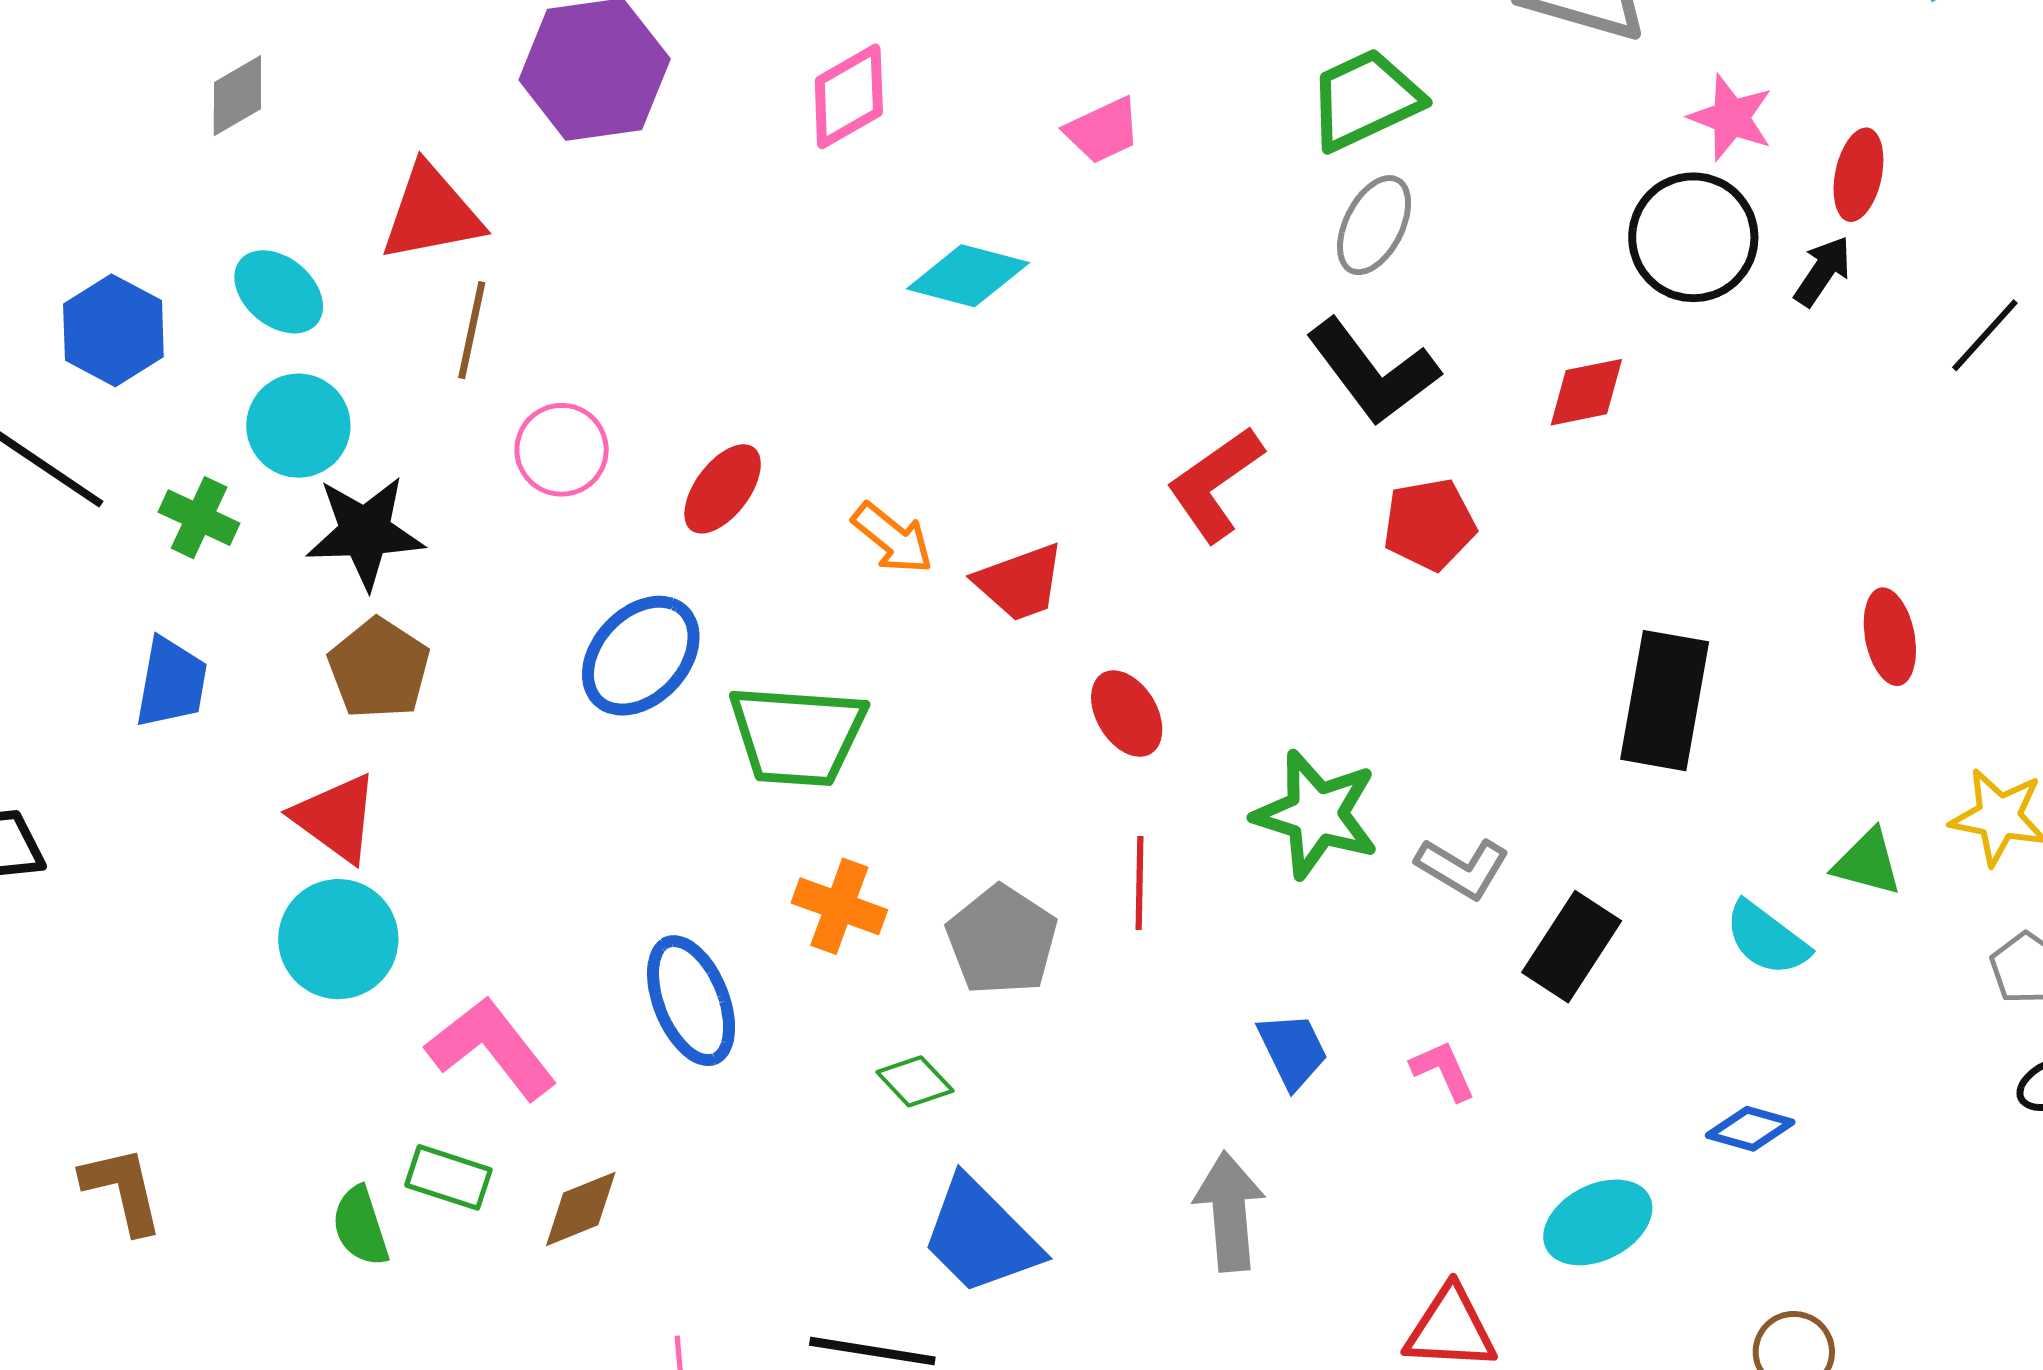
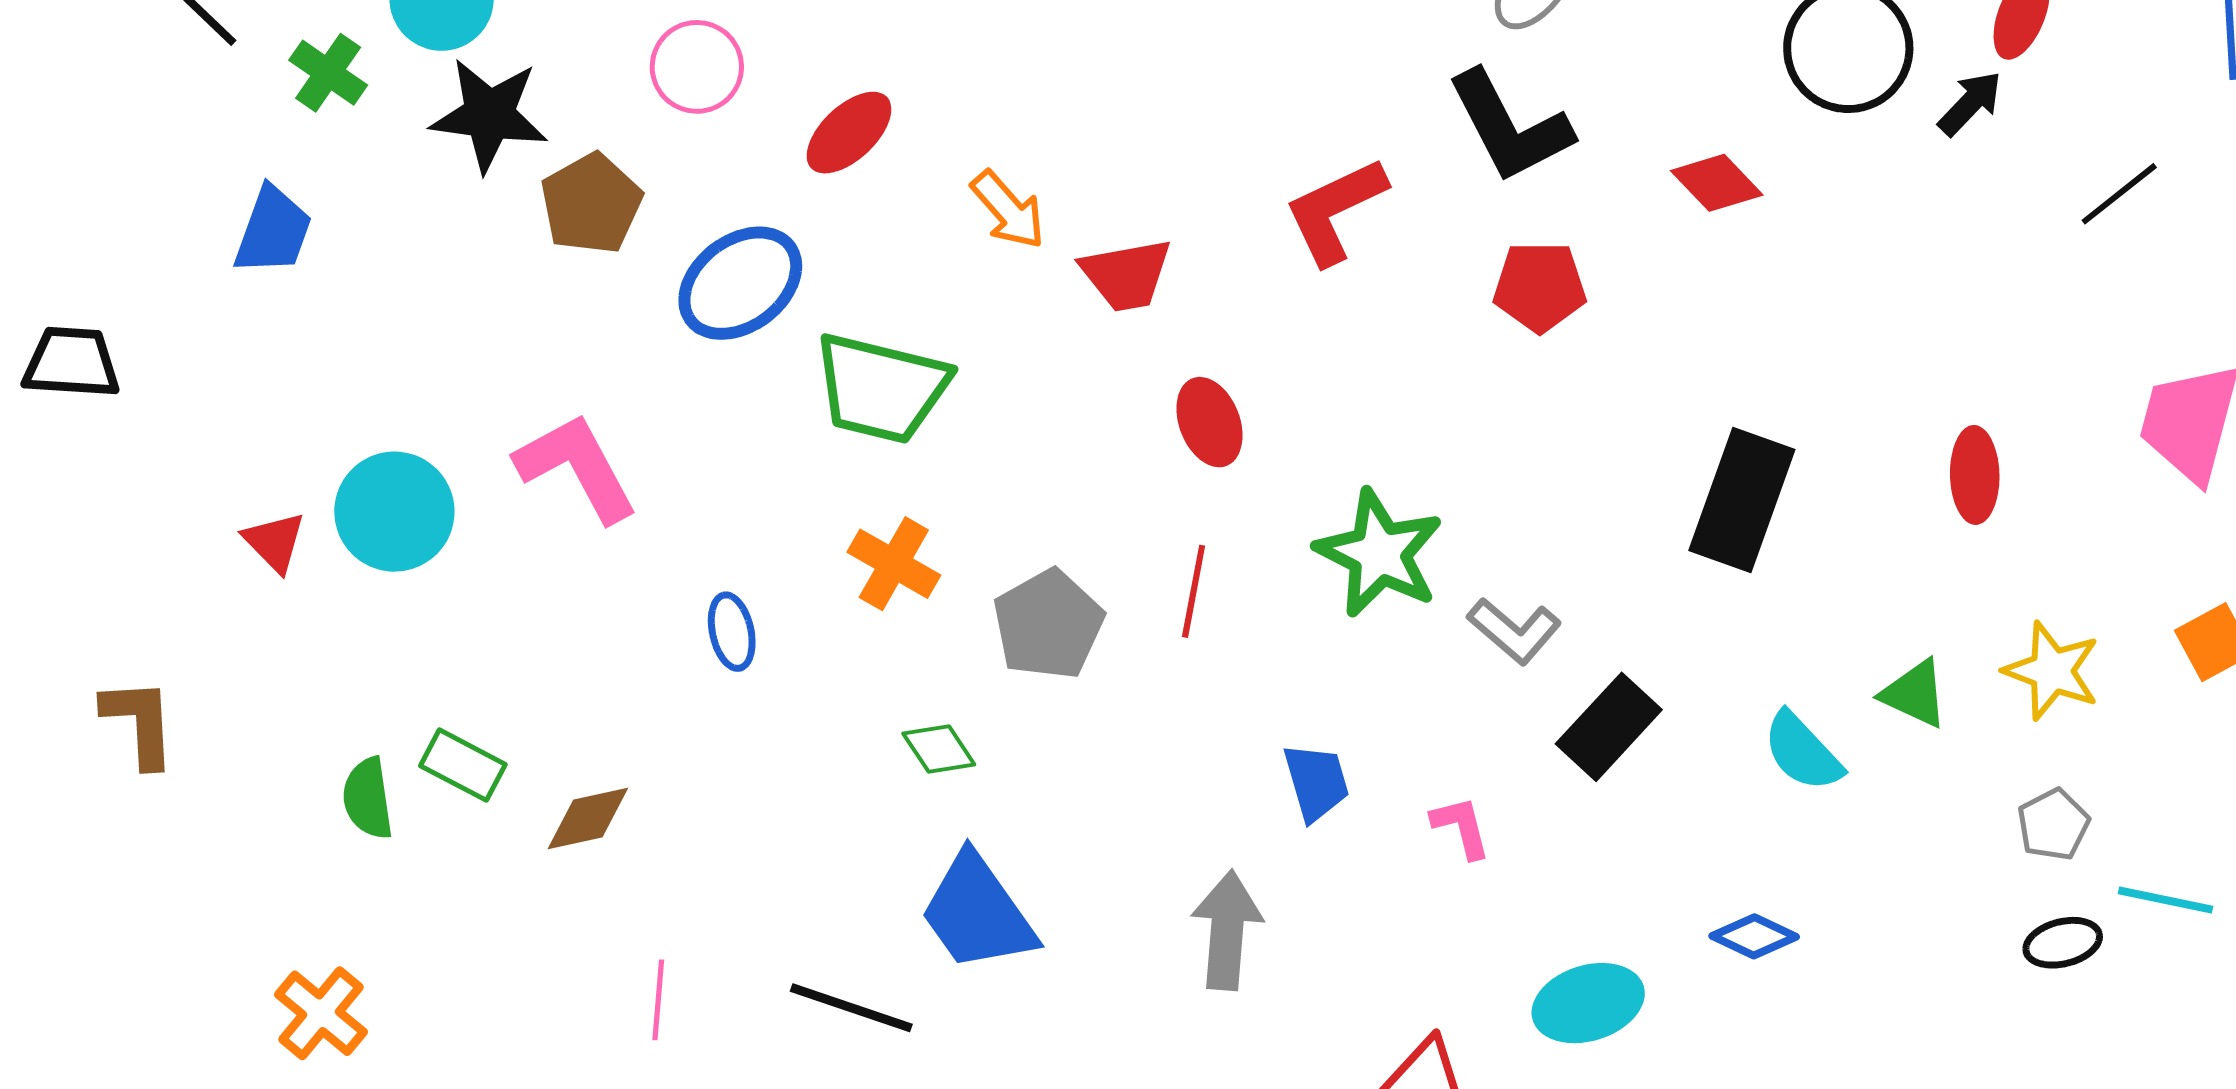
red diamond: (1586, 392) -> (1717, 183), turned 48
brown pentagon: (379, 669) -> (591, 204), moved
red triangle: (336, 818) -> (275, 542), moved, size x0.7
blue ellipse: (691, 1001) -> (732, 632), size x0.6
pink L-shape: (491, 1048) -> (577, 467), moved

